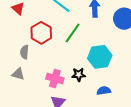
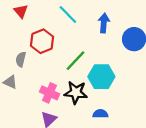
green line: (73, 33) -> (75, 61), moved
black star: (79, 75) -> (76, 92), size x1.5

